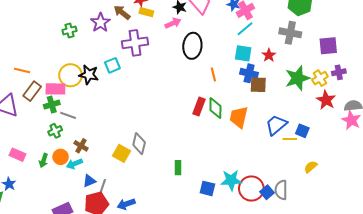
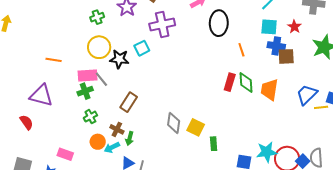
yellow circle: (70, 75) -> (99, 47), moved
brown rectangle: (32, 91) -> (129, 102), moved
gray line: (68, 115) -> (101, 79), moved, turned 35
yellow square: (122, 153) -> (196, 127), moved
pink rectangle: (17, 155) -> (65, 154), moved
green arrow: (44, 160) -> (130, 138), moved

